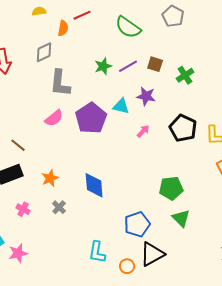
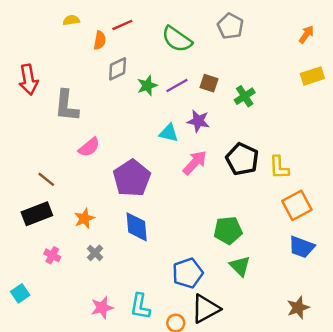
gray diamond: (44, 52) -> (118, 69), moved
gray L-shape: (60, 83) -> (67, 106), moved
purple pentagon: (91, 118) -> (132, 178), moved
pink arrow: (143, 131) -> (195, 163), size x1.6
pink star: (18, 253) -> (102, 308), moved

